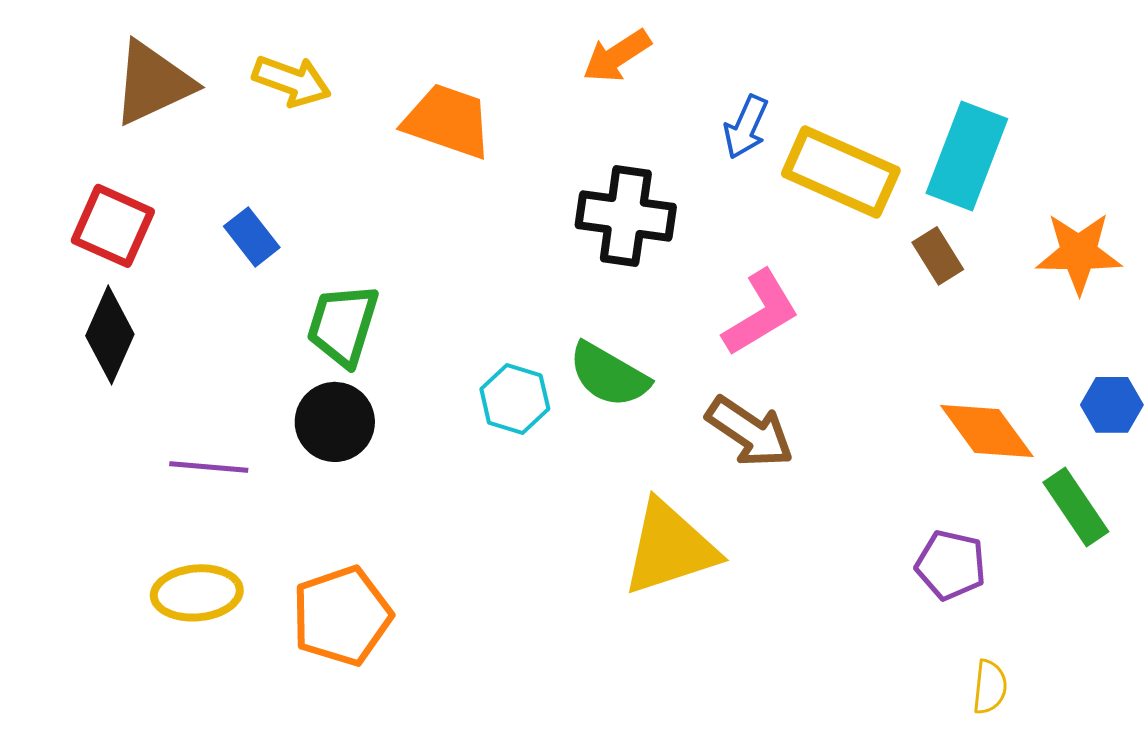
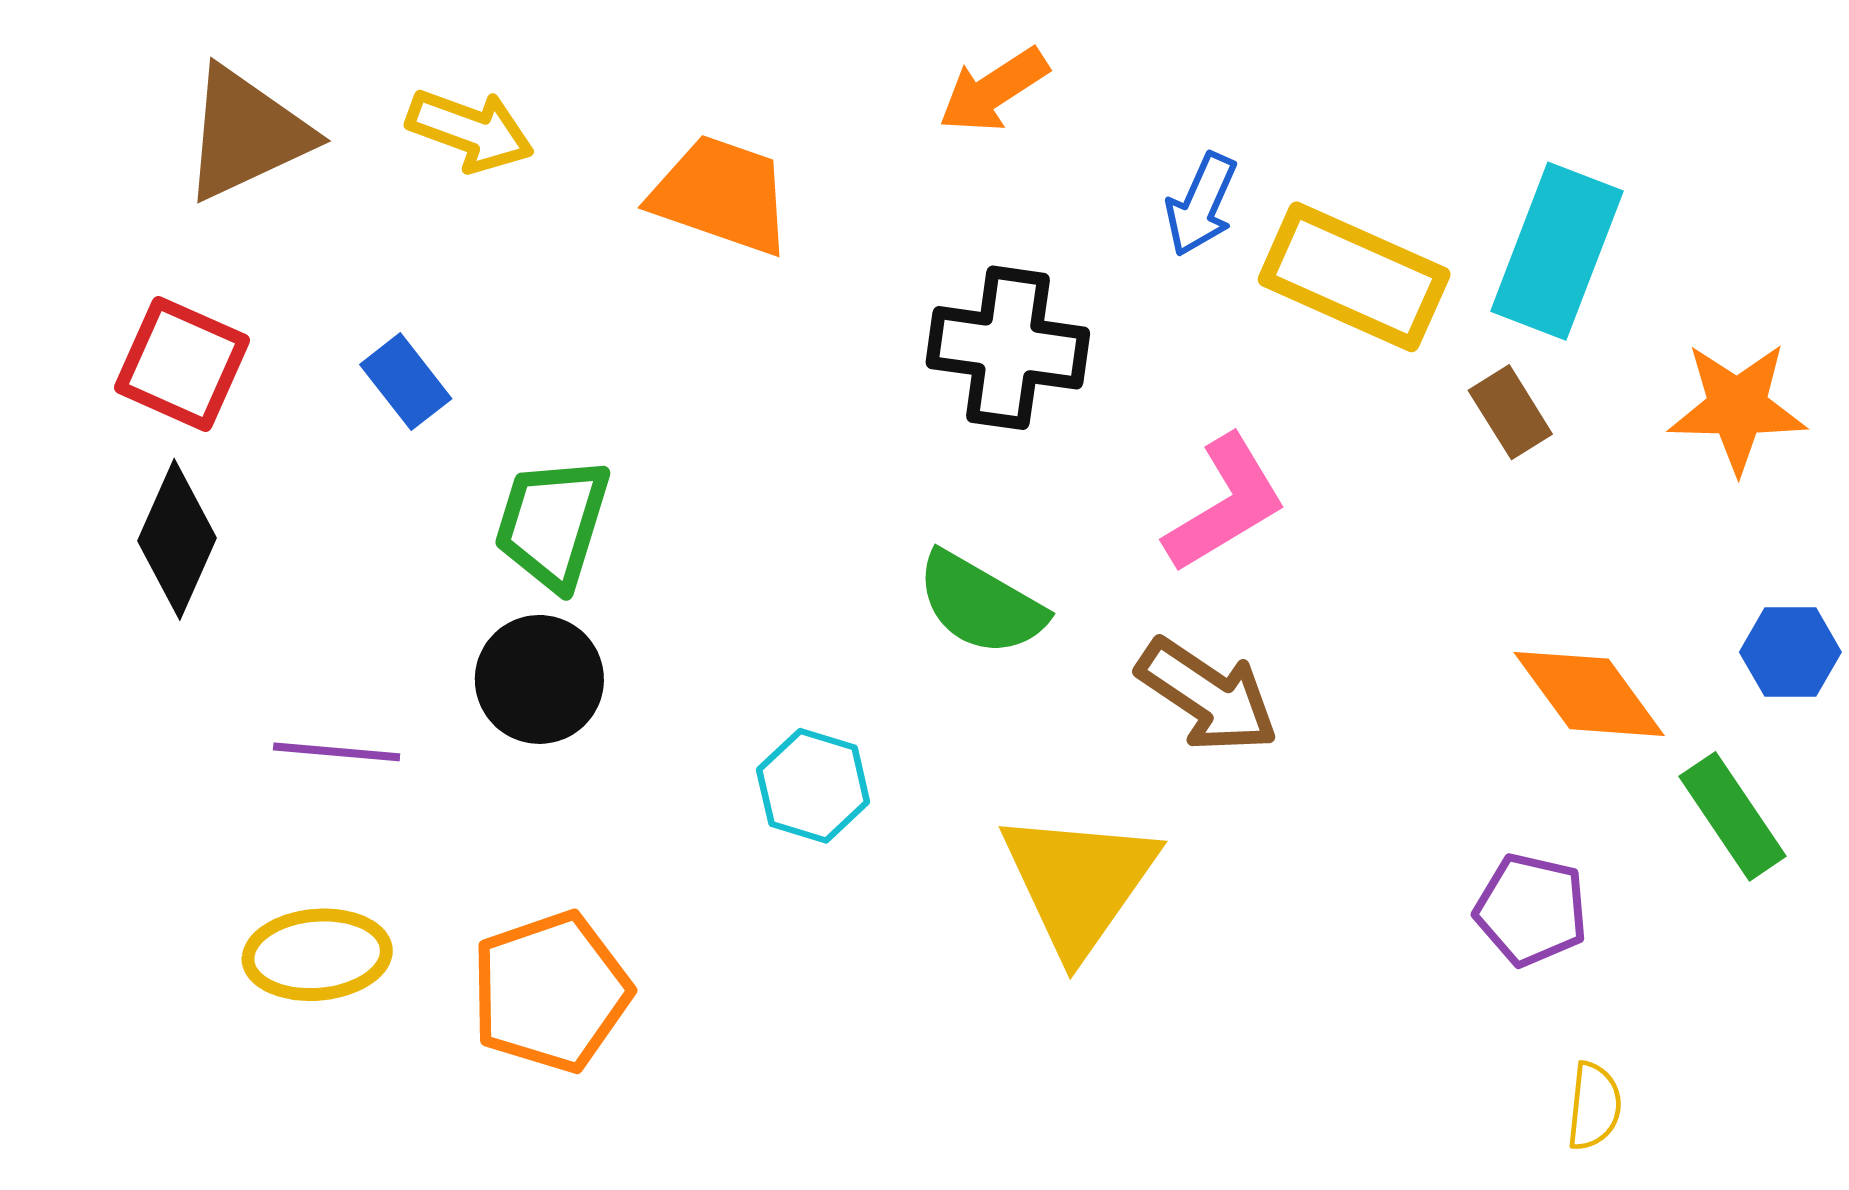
cyan hexagon: (515, 399) -> (813, 786), moved
yellow triangle: (670, 548) -> (1079, 882), turned -37

